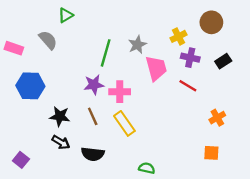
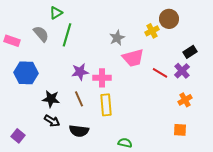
brown circle: (211, 22) -> (169, 19), moved
green line: (106, 53) -> (67, 35), moved
purple cross: (190, 58) -> (182, 71), moved, turned 35
pink trapezoid: (156, 68) -> (133, 58), turned 90
yellow rectangle: (124, 123) -> (106, 105), turned 30

